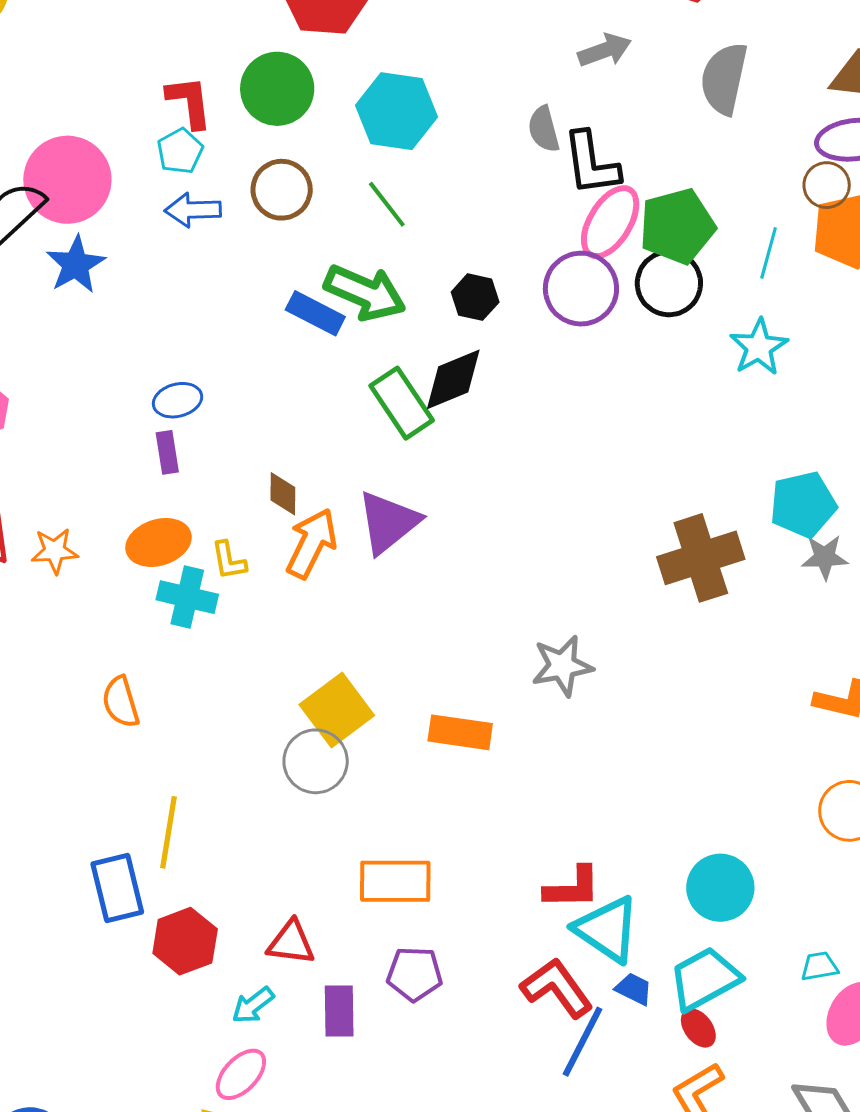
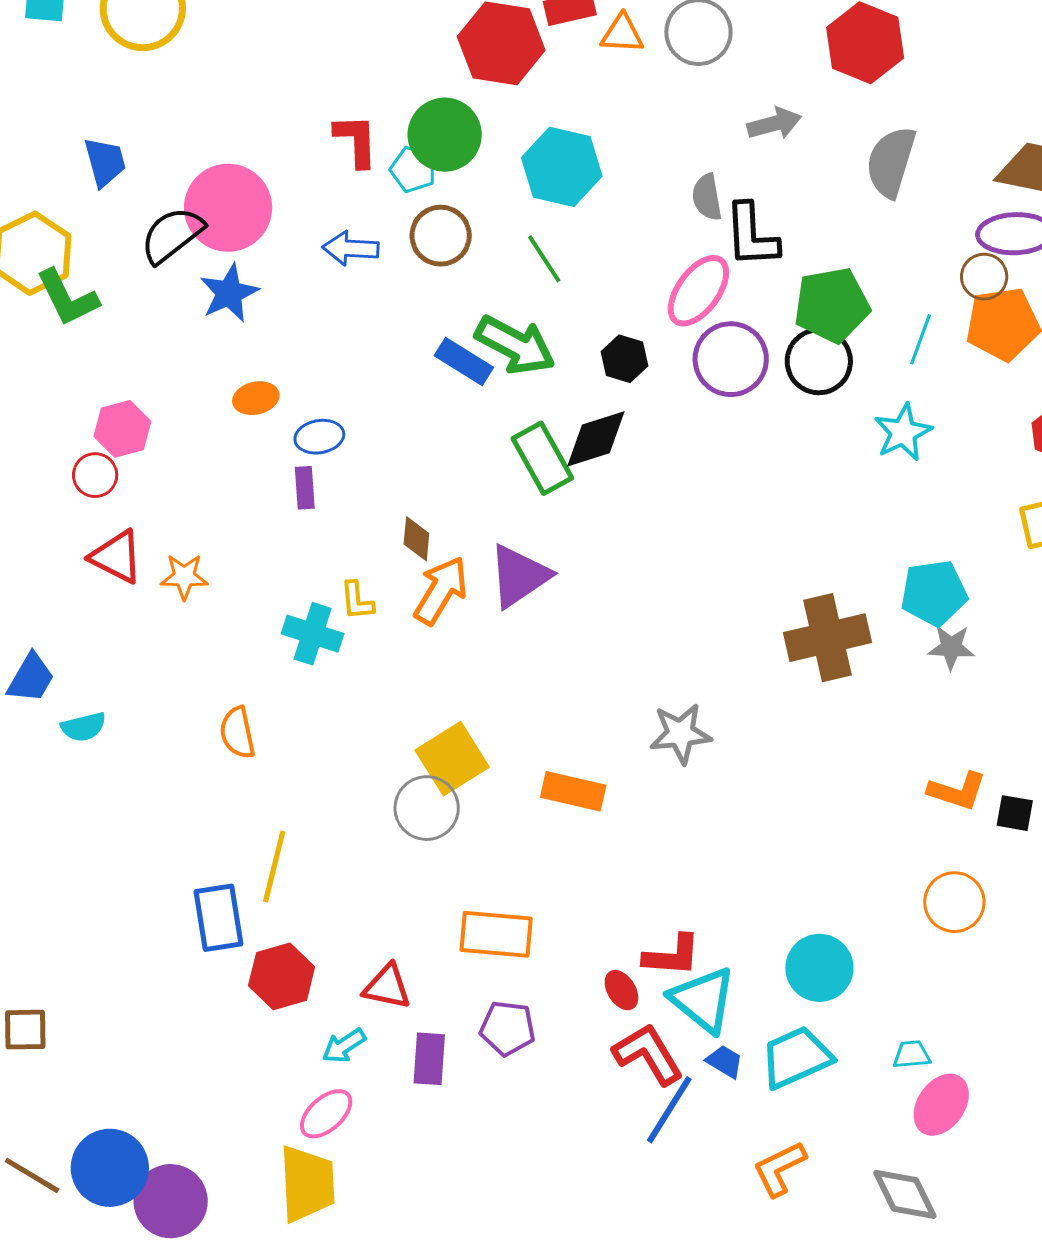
cyan pentagon: (180, 151) -> (413, 170), moved, turned -30
pink ellipse: (610, 222) -> (698, 291), moved
orange ellipse: (158, 542) -> (256, 398), moved, size x0.7
red ellipse: (698, 1028) -> (621, 990), moved

